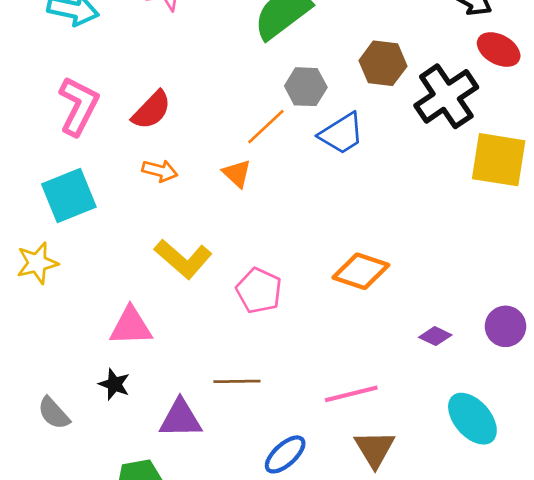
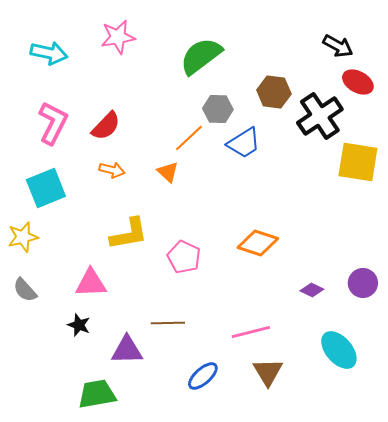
yellow L-shape: (183, 259) -> (129, 234), turned -51
gray semicircle: (54, 413) -> (25, 290), moved

